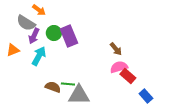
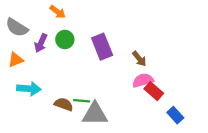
orange arrow: (39, 10) -> (58, 12), moved
gray semicircle: (26, 23) -> (17, 27), moved
purple rectangle: (69, 36) -> (102, 47), moved
cyan arrow: (39, 56) -> (29, 89), moved, turned 66

